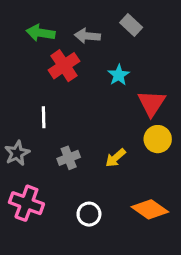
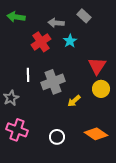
green arrow: (40, 33) -> (16, 17), moved
cyan star: (119, 75) -> (70, 41), moved
gray cross: (69, 158) -> (53, 82), moved, size x1.6

